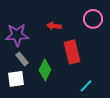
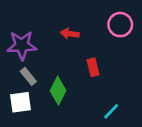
red rectangle: (72, 52) -> (93, 67), size x0.6

